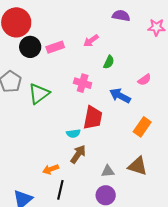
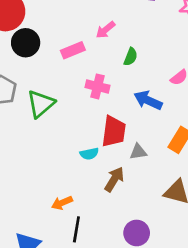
pink rectangle: (55, 47) -> (73, 50), moved
brown arrow: (78, 154) -> (114, 179), moved
gray triangle: (108, 171) -> (138, 152), moved

